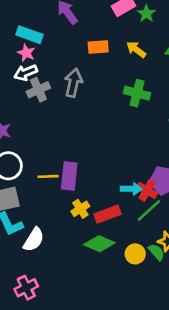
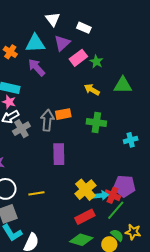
orange rectangle: (98, 47) -> (63, 114), moved
purple rectangle: (69, 176) -> (59, 154), moved
yellow cross: (80, 209) -> (85, 190), moved, size x1.5
green semicircle: (156, 252) -> (117, 235), moved

